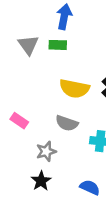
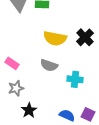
gray star: (46, 151) -> (16, 88), moved

